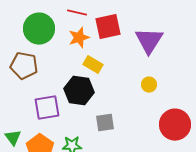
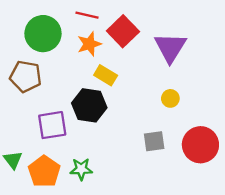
red square: (108, 27) -> (123, 31), turned -32
gray square: (105, 123) -> (154, 141), moved

